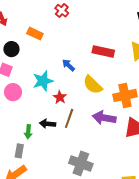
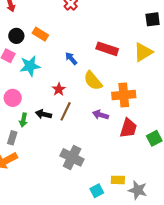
orange rectangle: (35, 34) -> (40, 34), moved
cyan star: (43, 81) -> (30, 66), moved
pink circle: (13, 92) -> (13, 98), moved
purple arrow: (104, 118) -> (101, 115), size x0.7

